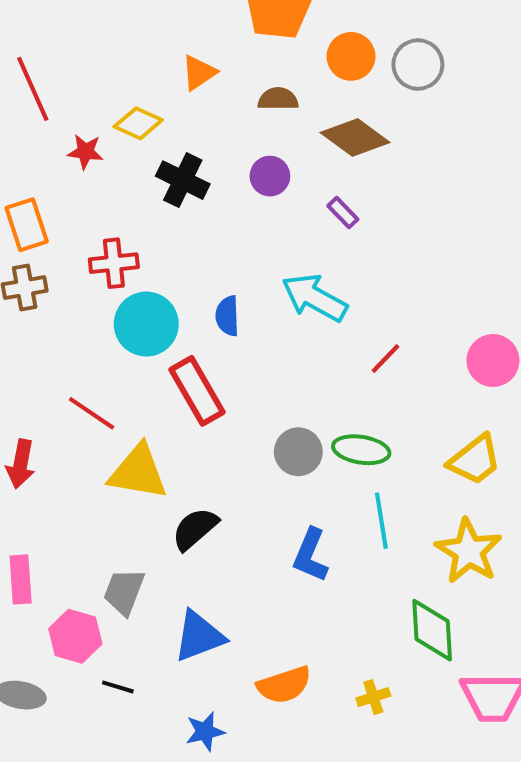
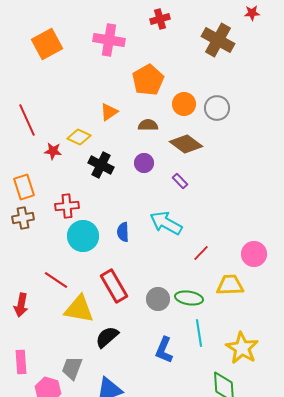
red rectangle: (197, 391) -> (114, 286), moved
yellow trapezoid: (475, 460) -> (230, 285), moved, turned -144

